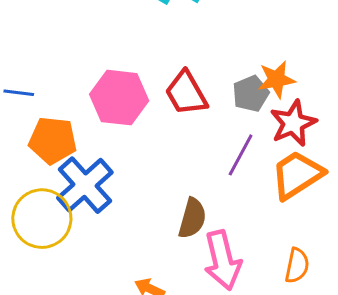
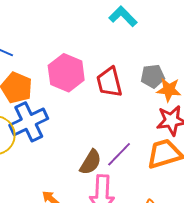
gray pentagon: (251, 94) -> (153, 76), moved
purple line: (241, 155) -> (119, 154), moved

